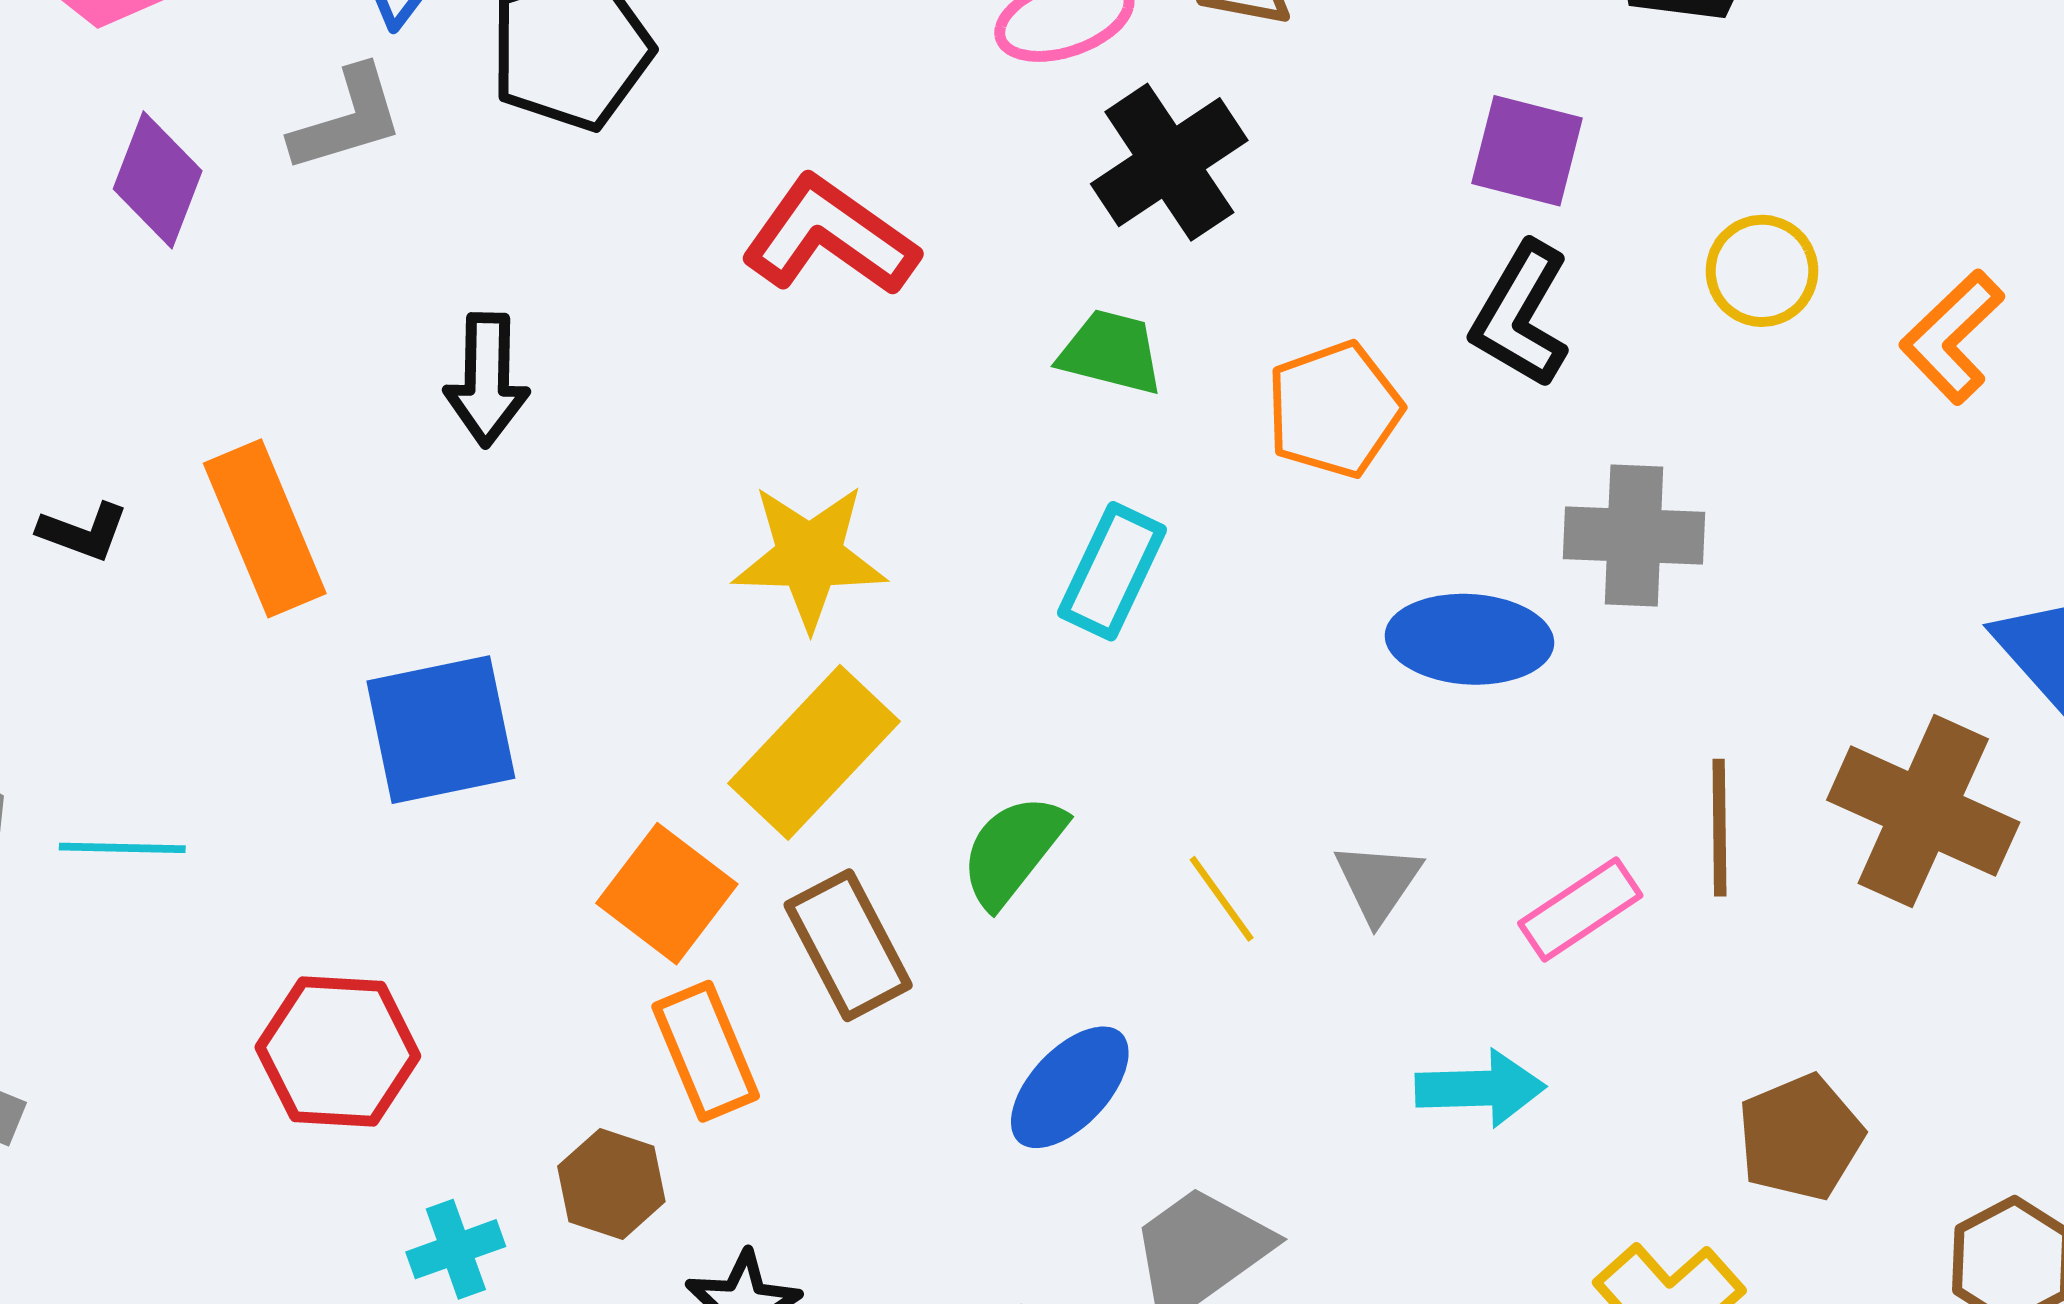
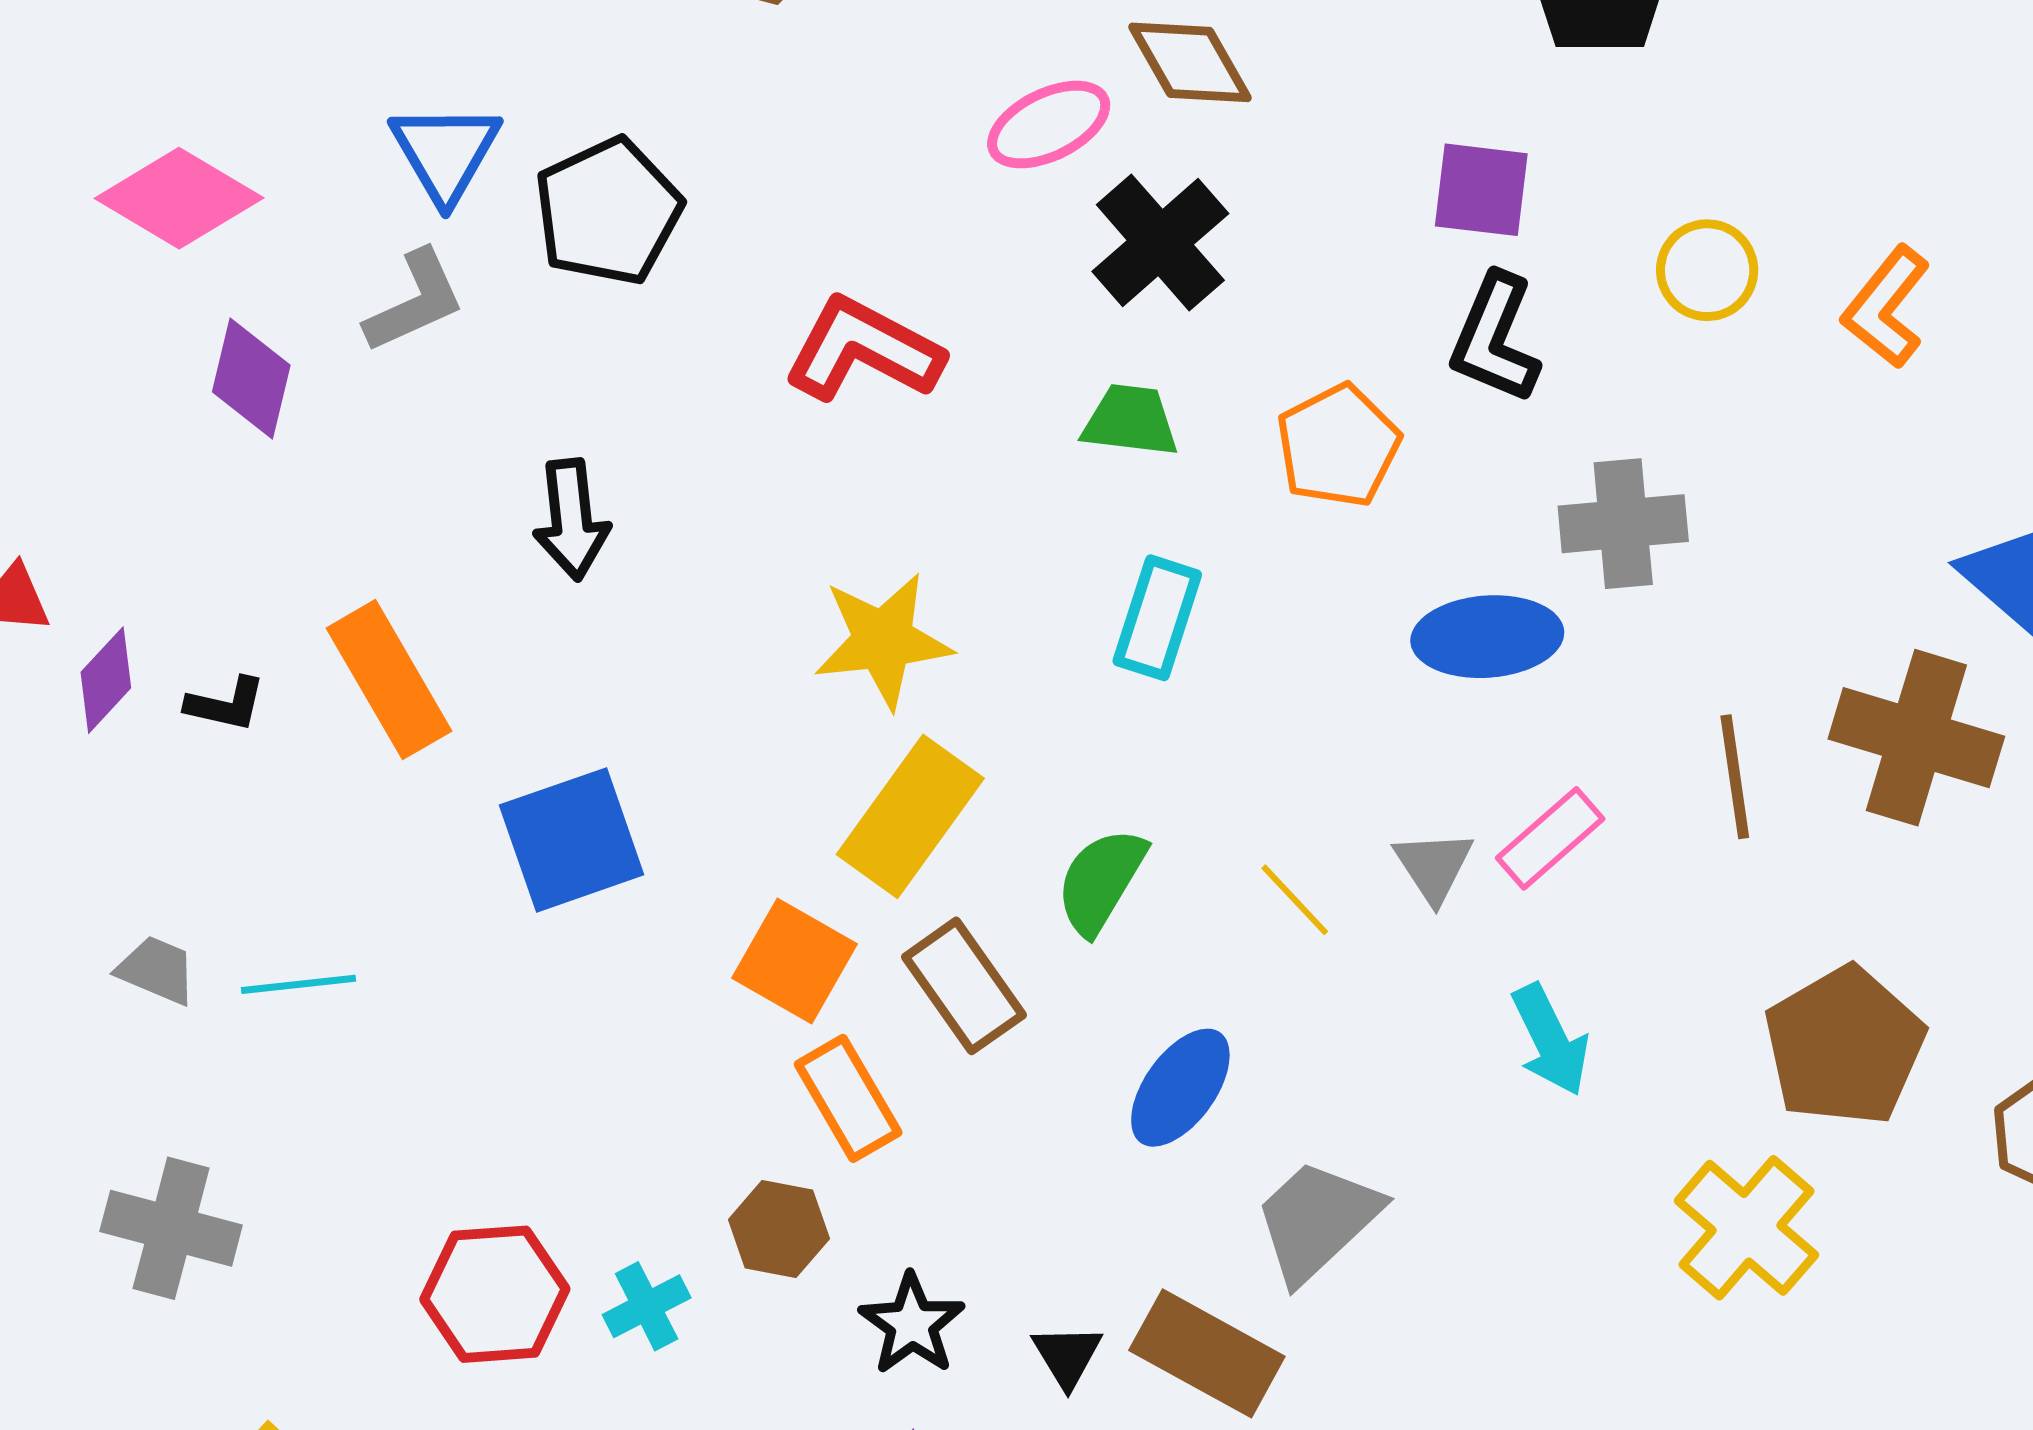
pink rectangle: (1580, 909) -> (1550, 838), moved
red hexagon: (338, 1052) -> (495, 1294), moved
cyan arrow: (1480, 1088) -> (1550, 1040), turned 73
brown pentagon: (1800, 1137) -> (1844, 1046), size x1.4

